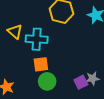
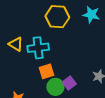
purple square: (81, 82) -> (69, 83), moved

